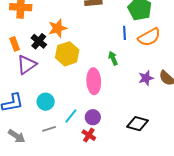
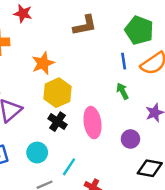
black cross: (39, 41) -> (58, 122), moved
green arrow: (113, 58) -> (122, 91), moved
purple circle: (93, 117) -> (130, 139), moved

